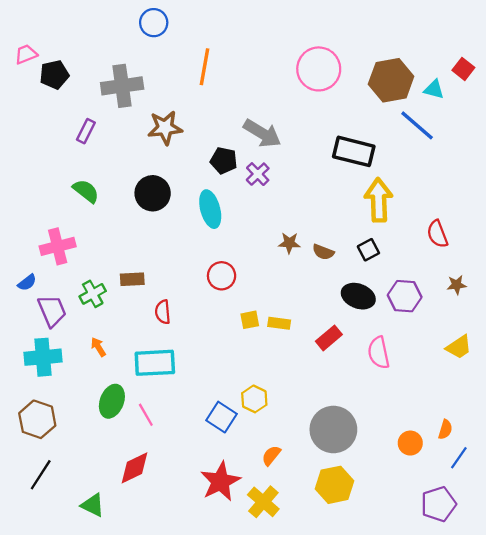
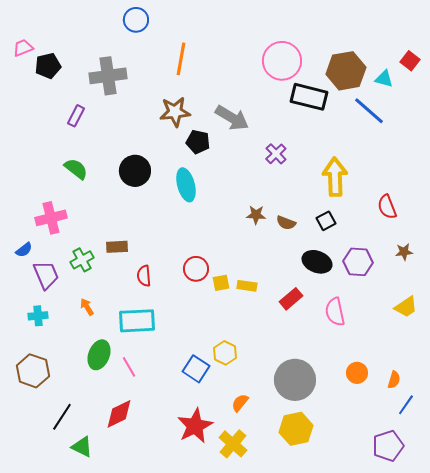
brown star: (165, 128) -> (175, 112), moved
black rectangle: (354, 151) -> (309, 97), moved
purple cross: (258, 174) -> (276, 154), moved
red circle: (222, 276) -> (196, 269), moved
cyan cross: (43, 357) -> (38, 316), size x0.6
orange circle: (410, 443) -> (357, 373), moved
black line: (41, 475) -> (62, 417), moved

